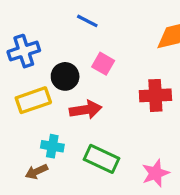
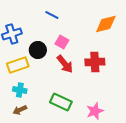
red arrow: (86, 110) -> (65, 64), moved, turned 60
cyan cross: (52, 146) -> (20, 90), moved

